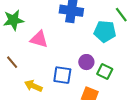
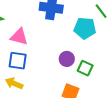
blue square: (62, 75) -> (18, 61), moved

